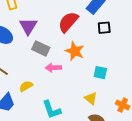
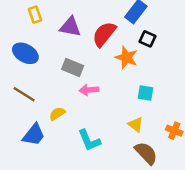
purple triangle: (28, 26) -> (70, 27), moved, turned -48
black square: (104, 28) -> (148, 39), turned 32
orange star: (75, 51) -> (126, 58), moved

